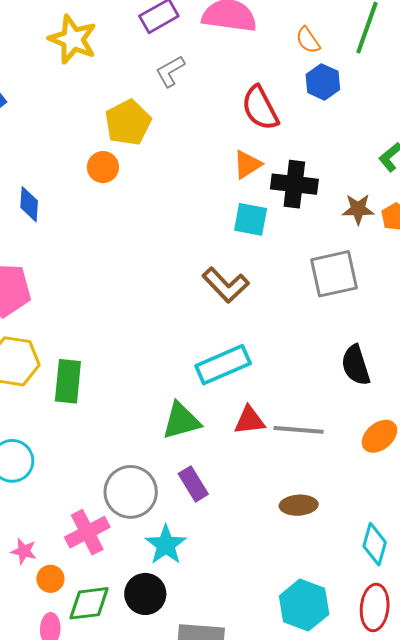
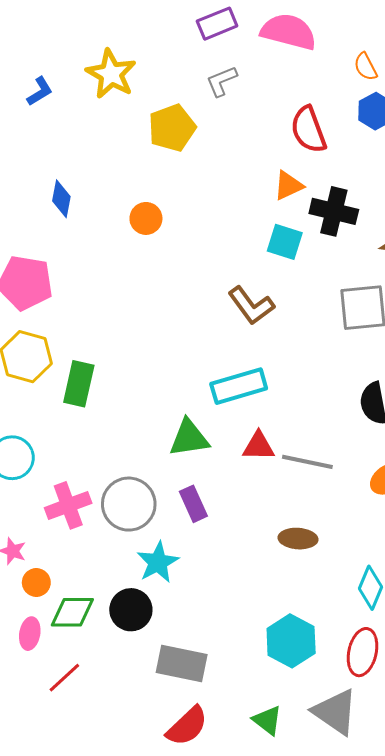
yellow star: (73, 39) -> (111, 74), moved
orange circle: (103, 167) -> (146, 218), moved
pink cross: (87, 532) -> (68, 505), moved

